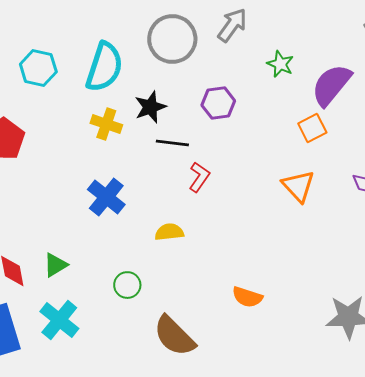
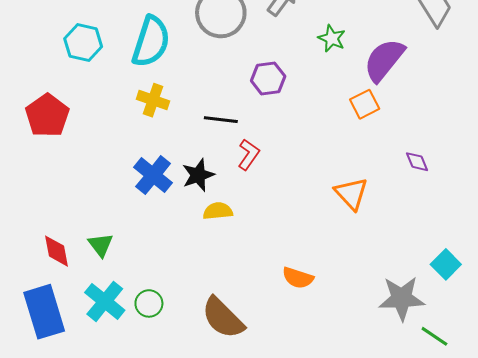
black star: (150, 107) -> (198, 175), moved
orange triangle: (298, 186) -> (351, 194), moved
green triangle: (55, 265) -> (101, 245), turned -36
green circle: (127, 285) -> (149, 303), moved

